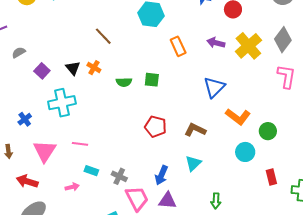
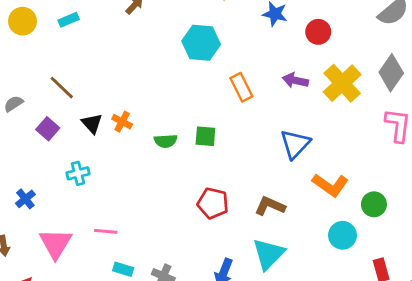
brown line: (103, 36) -> (62, 88), moved
cyan cross: (62, 103) -> (78, 173), size x0.6
cyan triangle: (193, 163) -> (269, 254), size x1.4

